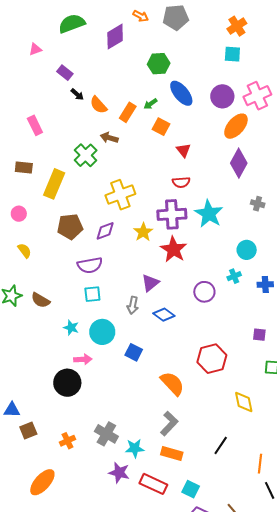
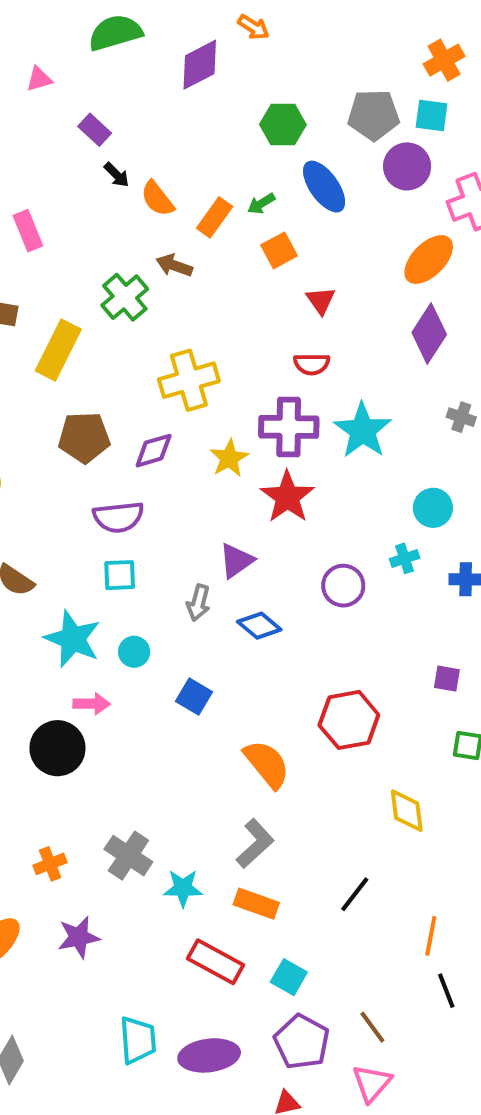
gray pentagon: (176, 17) -> (373, 115), moved
purple circle: (222, 96) -> (407, 166), moved
orange square: (161, 127) -> (279, 250), turned 30
cyan star: (71, 328) -> (73, 639), size x1.8
cyan circle: (102, 332) -> (134, 652), size x0.6
purple star: (119, 473) -> (79, 937), moved, turned -30

